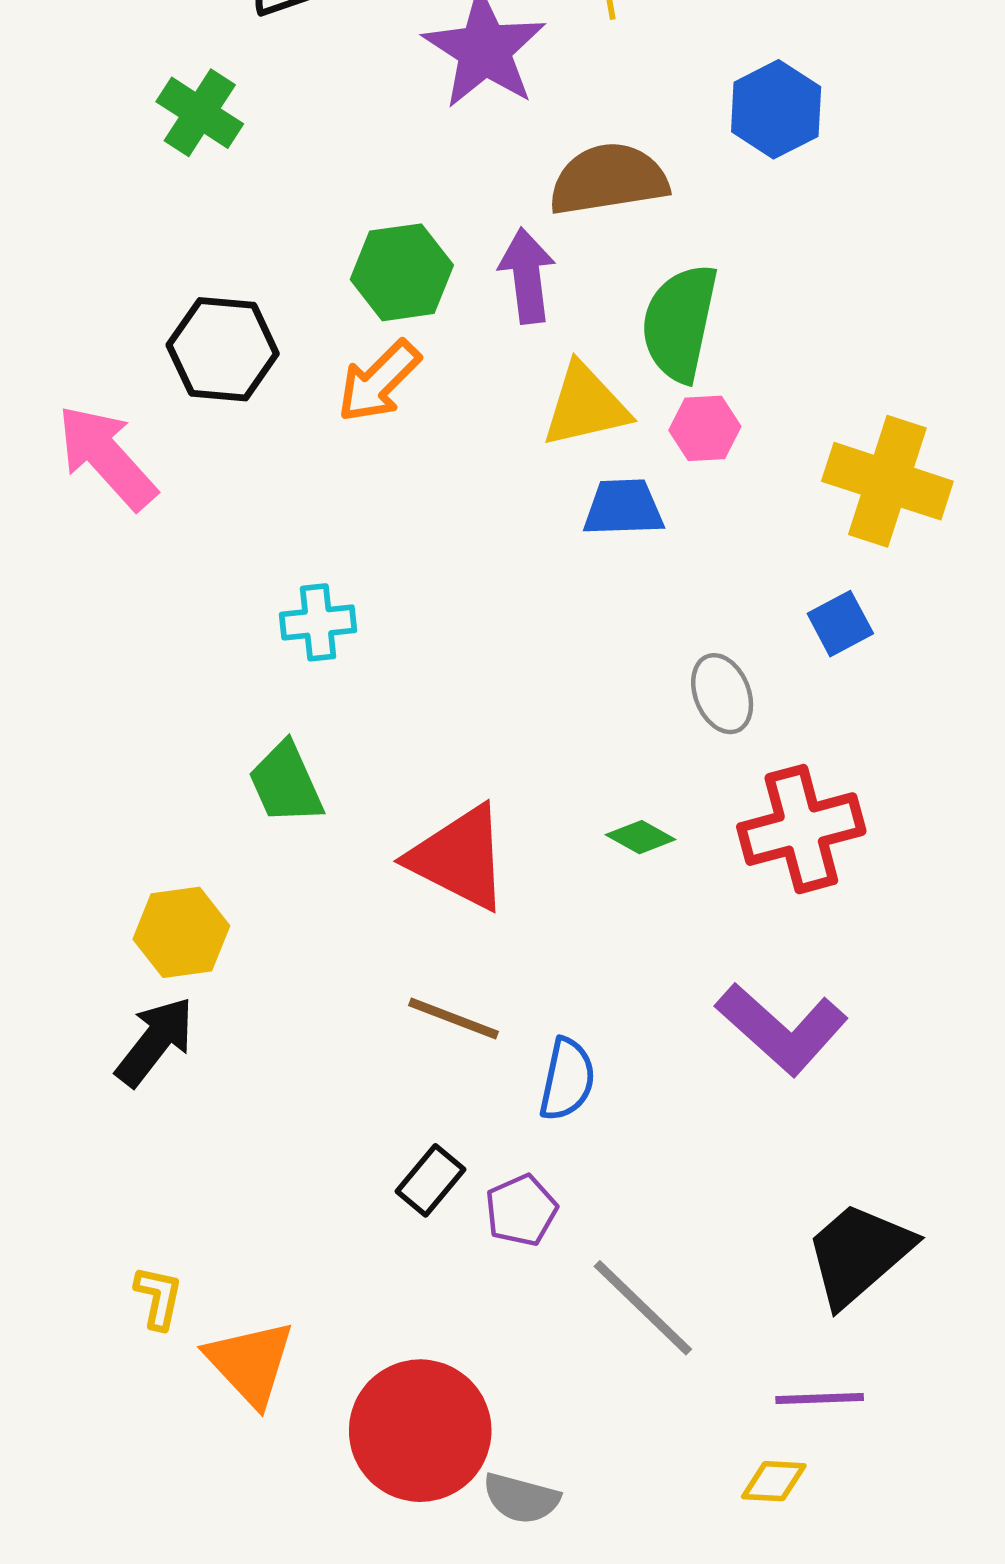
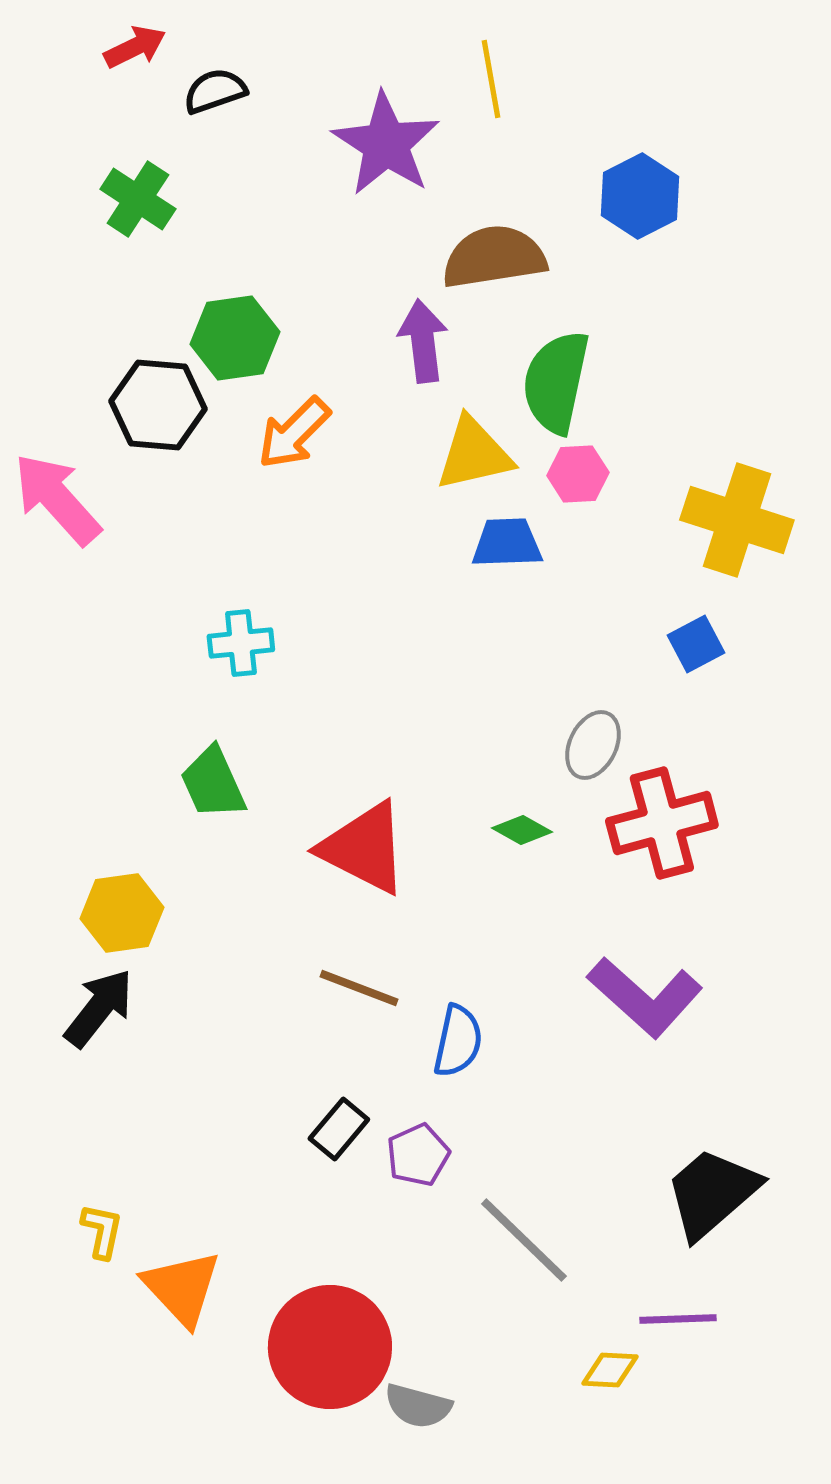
green hexagon: (402, 272) -> (235, 338), moved
gray ellipse: (722, 694) -> (593, 745), moved, turned 48
yellow diamond: (774, 1481) -> (610, 1370), moved

